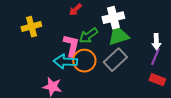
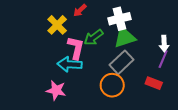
yellow cross: (31, 27) -> (57, 25), moved, turned -30
orange circle: (84, 61) -> (112, 85), moved
red rectangle: (157, 80) -> (154, 83), moved

